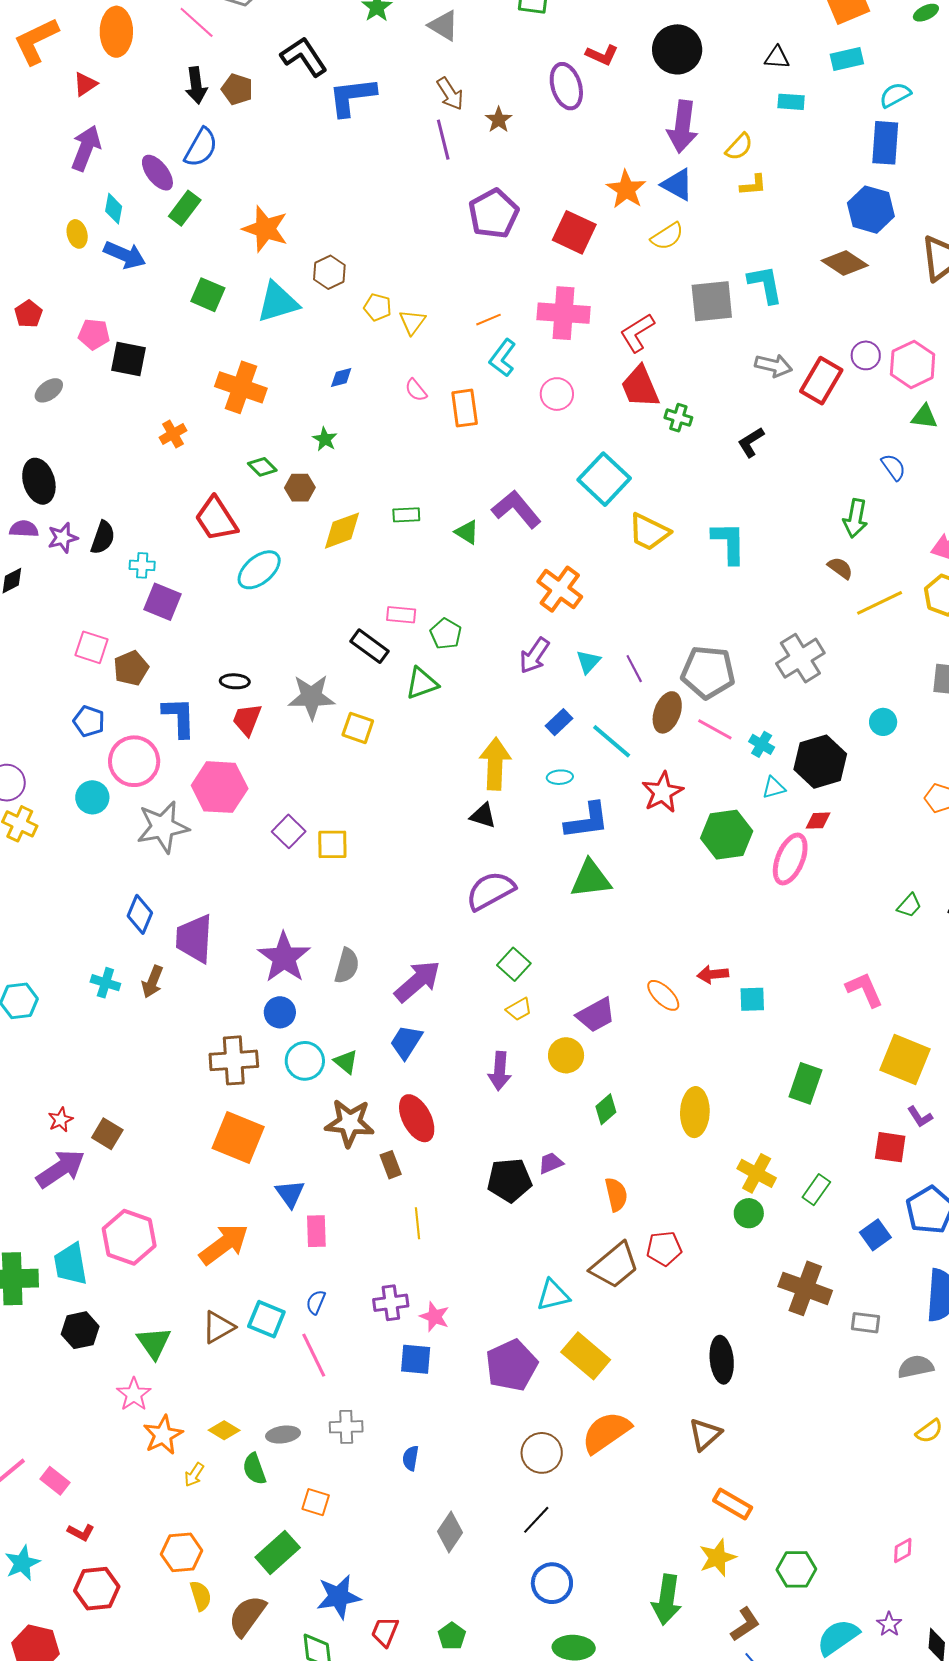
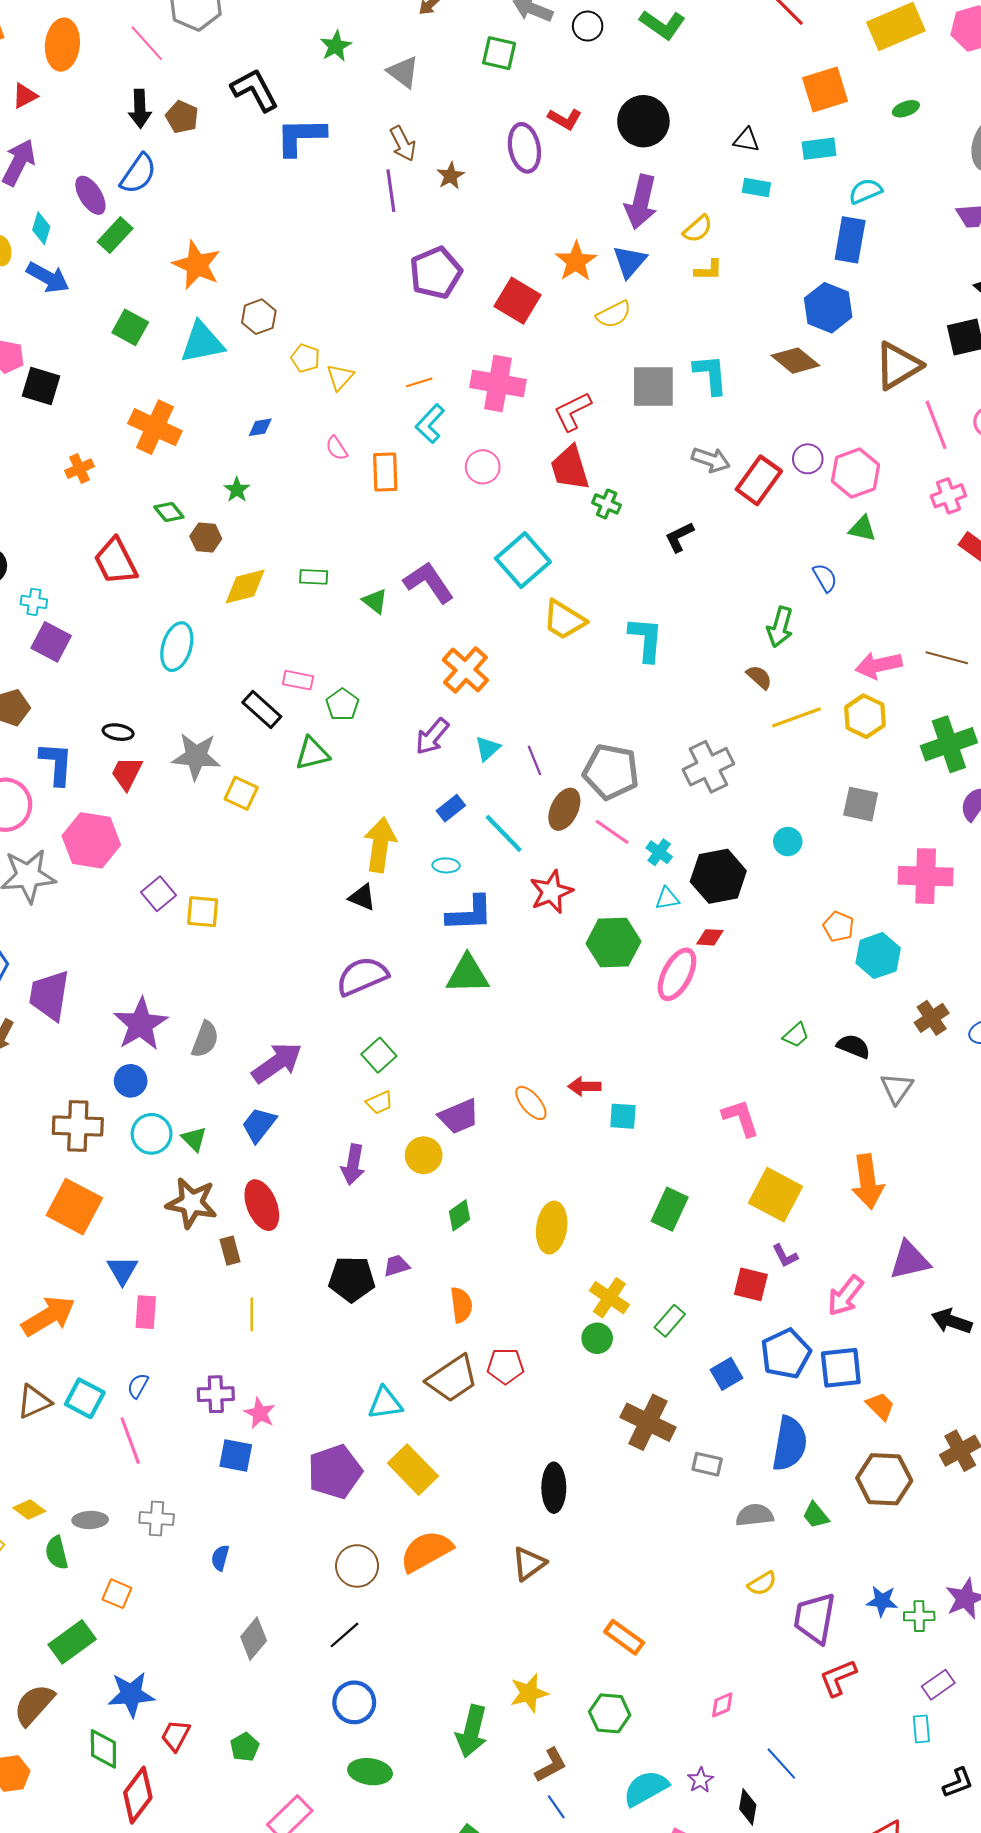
blue triangle: (677, 184) -> (630, 262), turned 36
cyan ellipse: (259, 570) -> (177, 647), moved, turned -39
orange rectangle: (733, 1504) -> (624, 1637), moved

